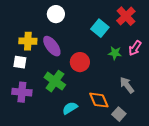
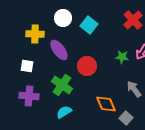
cyan square: (100, 28) -> (89, 25), moved
yellow cross: (28, 41) -> (35, 34), moved
cyan semicircle: (70, 108) -> (64, 112), moved

